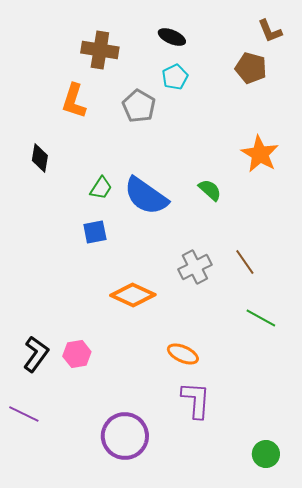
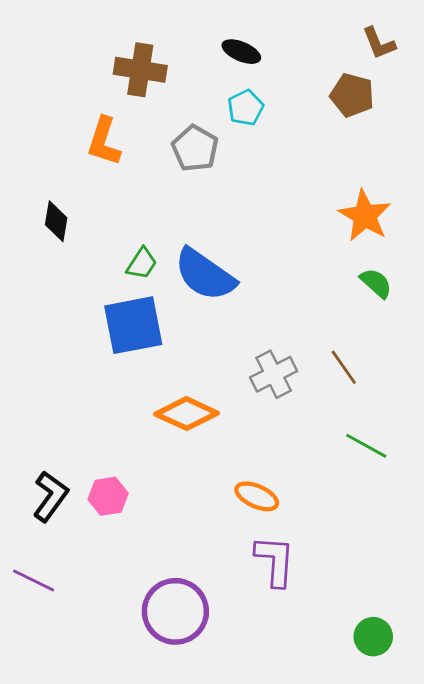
green semicircle: (210, 190) -> (376, 283), moved
blue square: (95, 232) -> (133, 325), size x1.8

